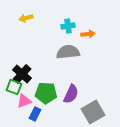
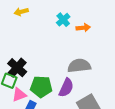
cyan cross: (68, 26) -> (63, 20), turned -32
gray semicircle: (68, 52) -> (79, 66), moved

